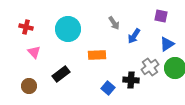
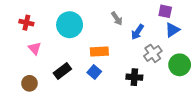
blue triangle: (167, 44) -> (172, 30), moved
gray cross: (150, 67) -> (153, 53), moved
blue square: (108, 88) -> (94, 72), moved

